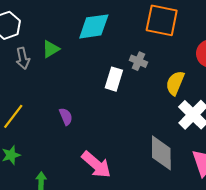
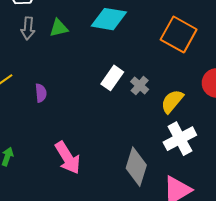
gray cross: (138, 61) -> (140, 85), moved
purple semicircle: (66, 117) -> (41, 93), moved

